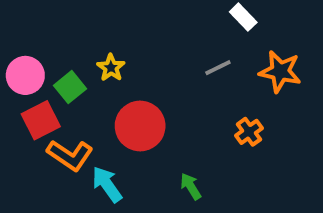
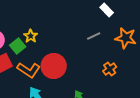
yellow star: (111, 68) -> (31, 36), moved
orange L-shape: (70, 155) -> (29, 70), moved

